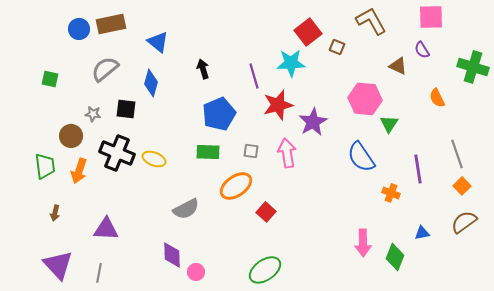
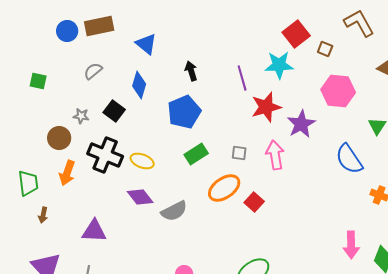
gray semicircle: (105, 69) -> (93, 71), size x0.7
pink hexagon: (365, 99) -> (338, 91), moved
black square: (126, 109) -> (114, 111), turned 30
blue pentagon: (219, 114) -> (184, 112), moved
green rectangle: (208, 152) -> (196, 154), turned -35
green trapezoid: (45, 166) -> (28, 183), moved
red square: (266, 212) -> (254, 202), moved
purple diamond: (172, 255) -> (140, 197), moved, turned -36

